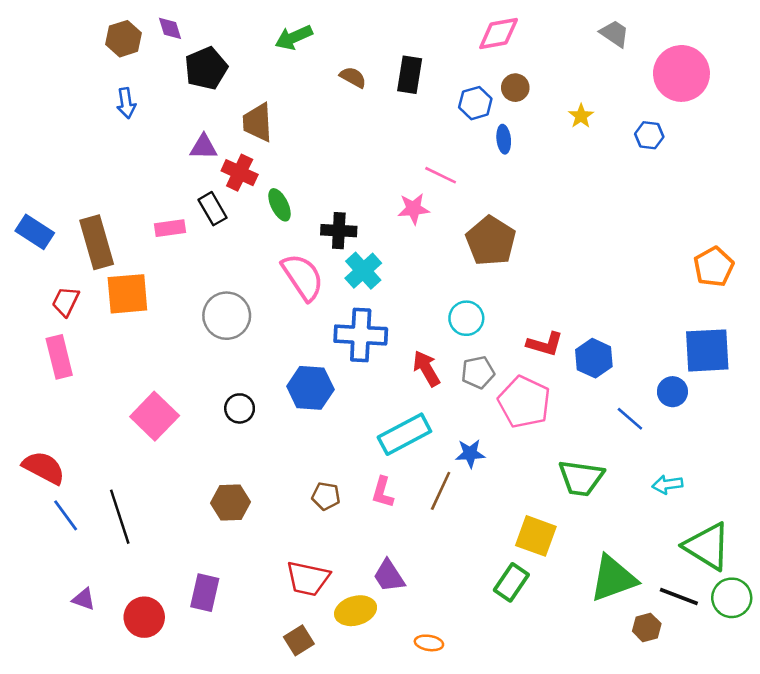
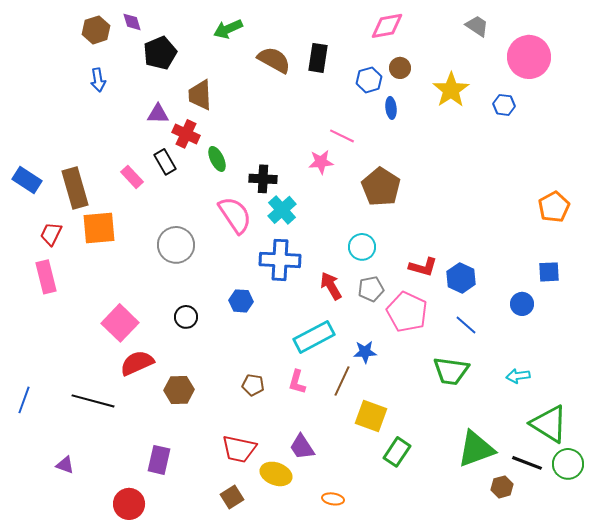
brown semicircle: (353, 77) -> (274, 60), size x1.6
yellow star: (581, 116) -> (451, 90), size x1.8
pink rectangle: (170, 228) -> (132, 177), turned 55
blue square: (707, 350) -> (549, 272), size x0.6
blue hexagon: (310, 388) -> (241, 301), size x0.7
blue line: (630, 419) -> (466, 325), moved
red semicircle: (44, 468) -> (137, 363), moved, turned -52
blue line: (66, 515) -> (24, 400), moved, turned 56
black line: (120, 517) -> (93, 401), turned -57
yellow square: (536, 536) -> (371, 416), moved
yellow ellipse: (356, 611) -> (276, 474), turned 36
red circle: (144, 617) -> (129, 504), moved

